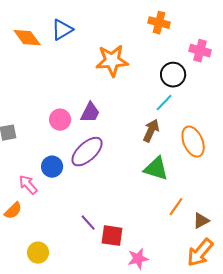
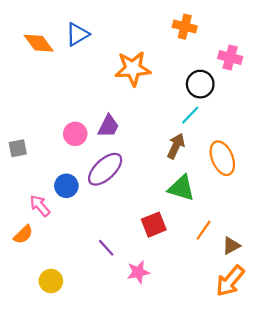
red square: (112, 236) -> (154, 225), moved, turned -30
pink star: (138, 259) -> (138, 272), moved

